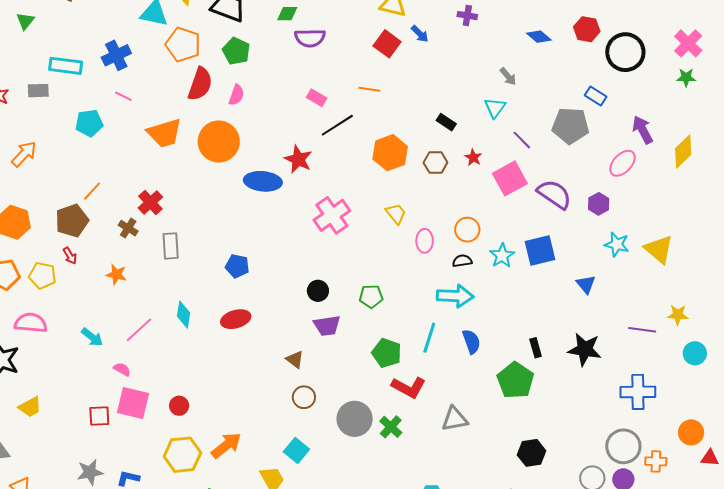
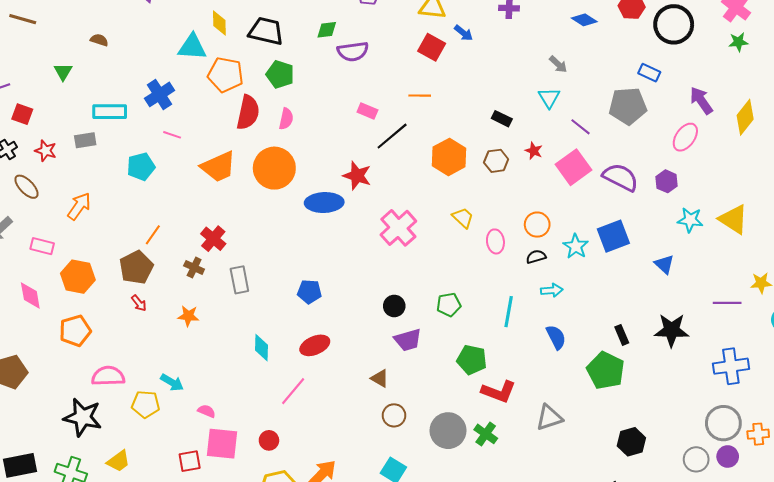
yellow pentagon: (42, 275) -> (146, 404), moved
cyan arrow: (455, 296) -> (552, 290), moved, size x0.6
pink line: (139, 330) -> (293, 391), moved
cyan line: (429, 338) -> (509, 312), moved

